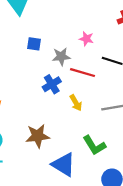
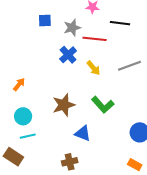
green L-shape: (94, 145) -> (103, 105), moved
blue triangle: (64, 165) -> (83, 133), moved, size x0.7

